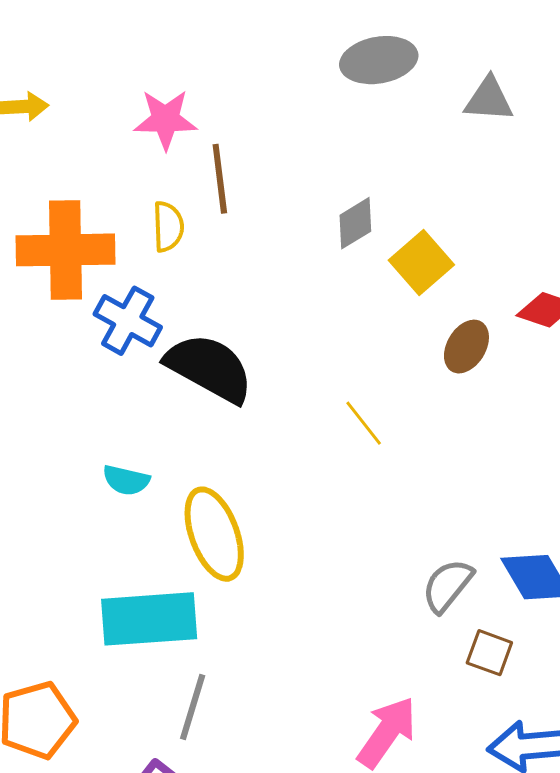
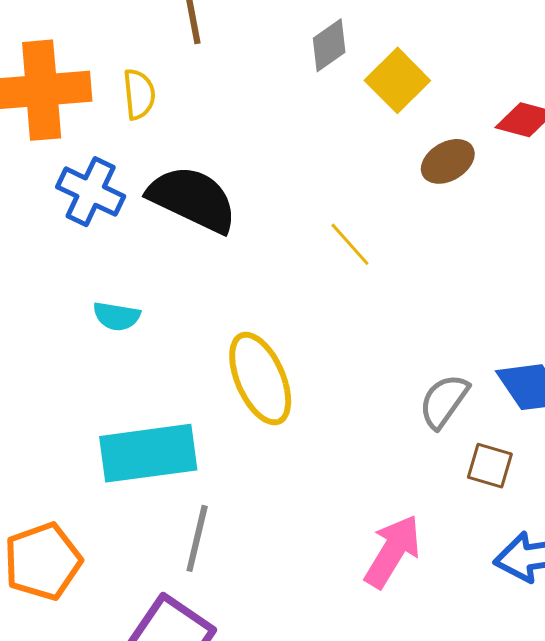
yellow semicircle: (168, 227) -> (139, 94), moved
blue cross: (128, 321) -> (91, 192), moved
brown ellipse: (466, 347) -> (448, 161), turned 32
yellow ellipse: (214, 534) -> (260, 379), moved

